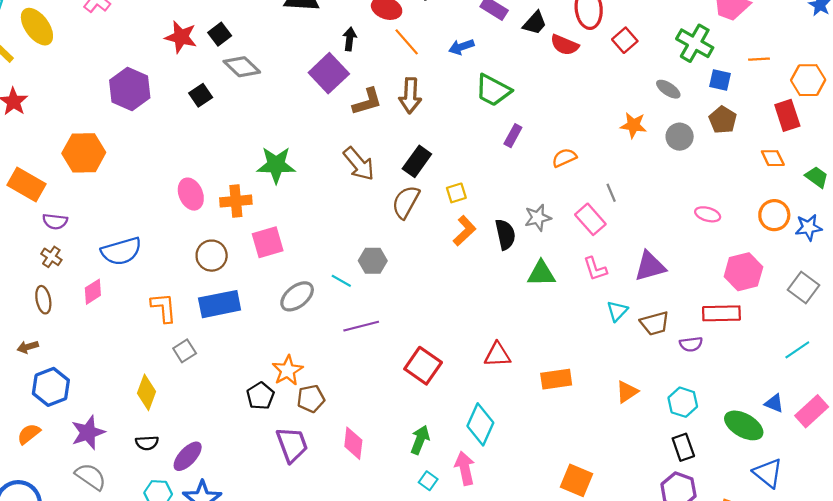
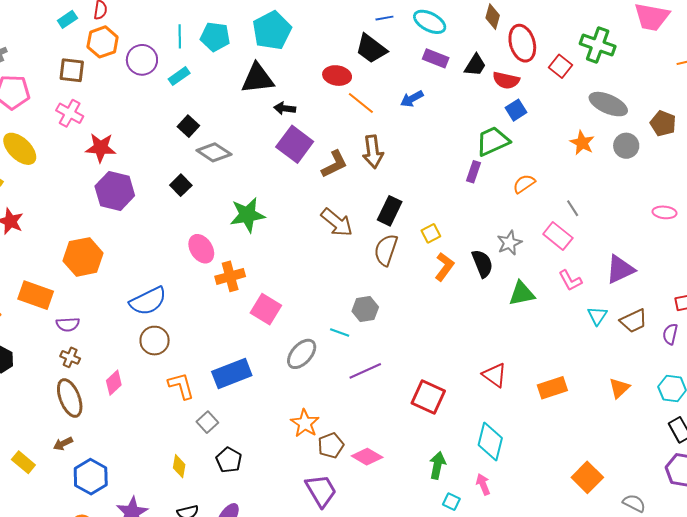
red star: (181, 37) -> (101, 148), moved
black arrow: (350, 39) -> (285, 108), moved, turned -80
green cross: (695, 43) -> (598, 45), moved
blue square: (720, 80) -> (516, 110), moved, turned -35
gray ellipse: (668, 89) -> (608, 104), size x1.6
green trapezoid: (493, 90) -> (493, 141), moved, turned 138
orange star: (633, 125) -> (582, 143), turned 30
green star: (276, 165) -> (247, 215), moved
pink ellipse: (191, 194) -> (201, 249), moved
pink square: (268, 242) -> (266, 309), turned -32
blue semicircle: (121, 251) -> (148, 301), moved
brown circle: (212, 256) -> (155, 341), moved
brown ellipse: (43, 300) -> (70, 398), size x1.5
purple semicircle: (691, 344) -> (670, 334), turned 120
red triangle: (497, 355) -> (495, 375), turned 48
yellow diamond: (146, 392) -> (179, 466), size x0.7
black pentagon: (260, 396) -> (229, 460), moved
pink diamond: (353, 443) -> (367, 457), moved, turned -56
pink arrow: (465, 468) -> (483, 484), size x0.7
orange square: (576, 480) -> (587, 477), turned 32

